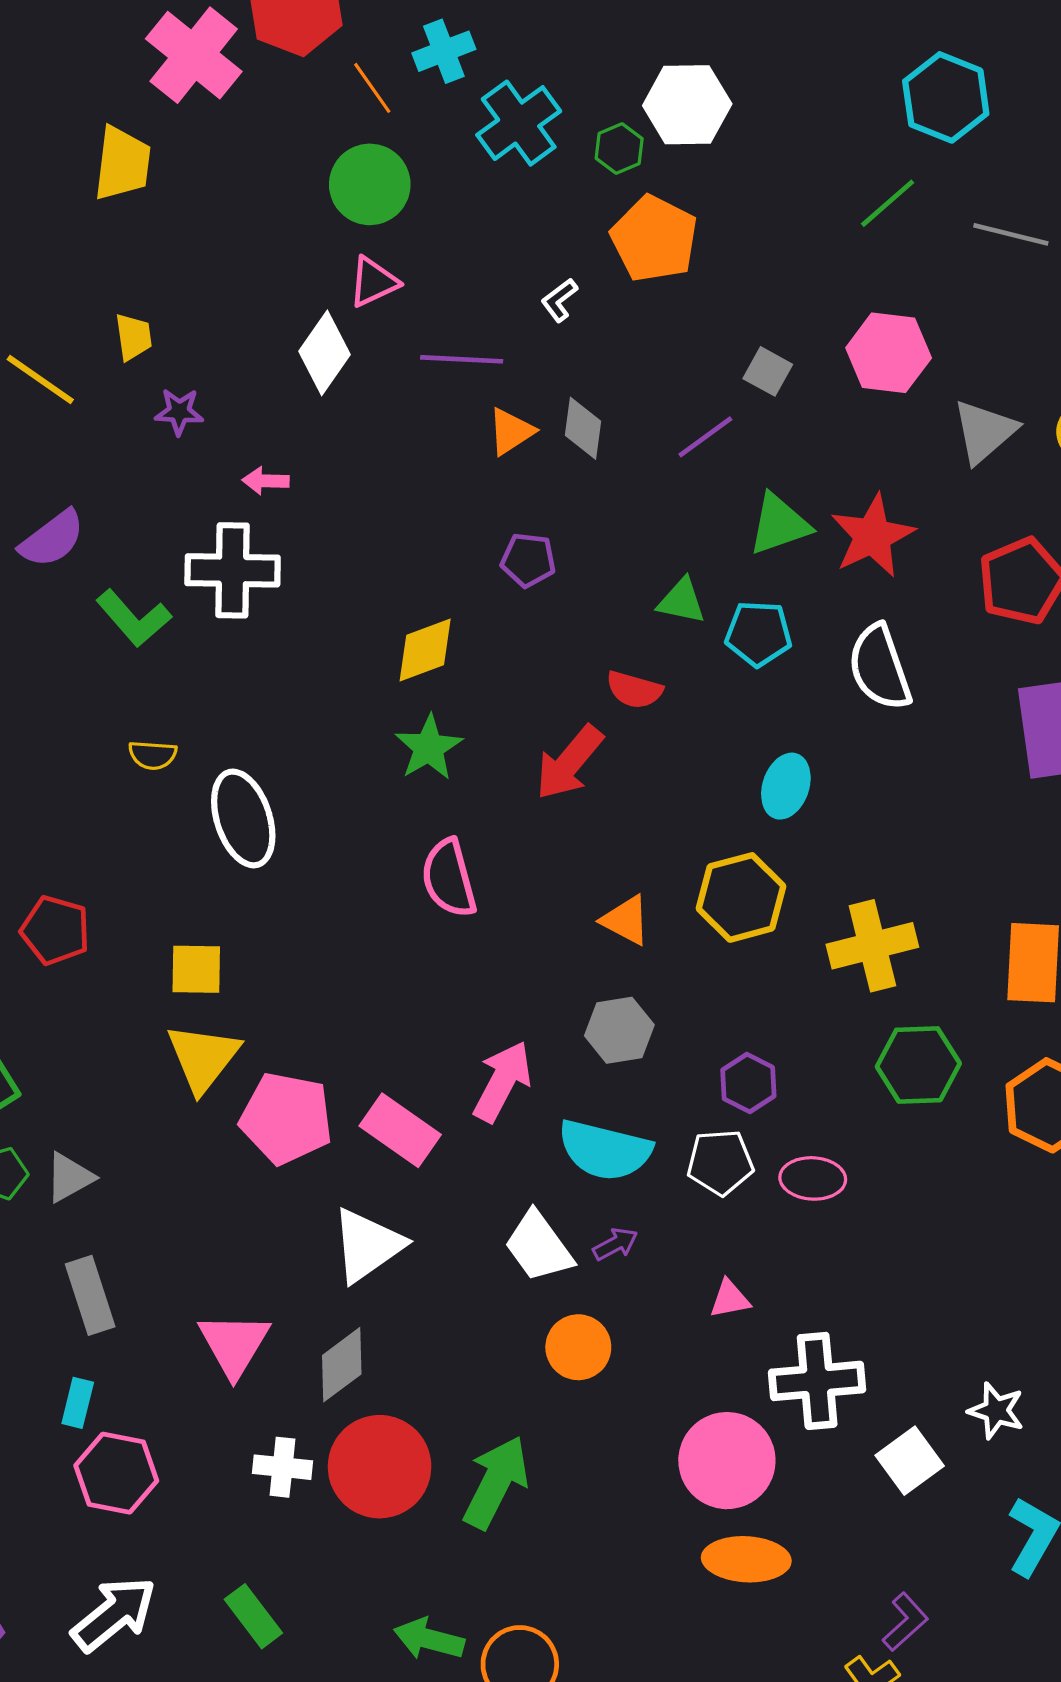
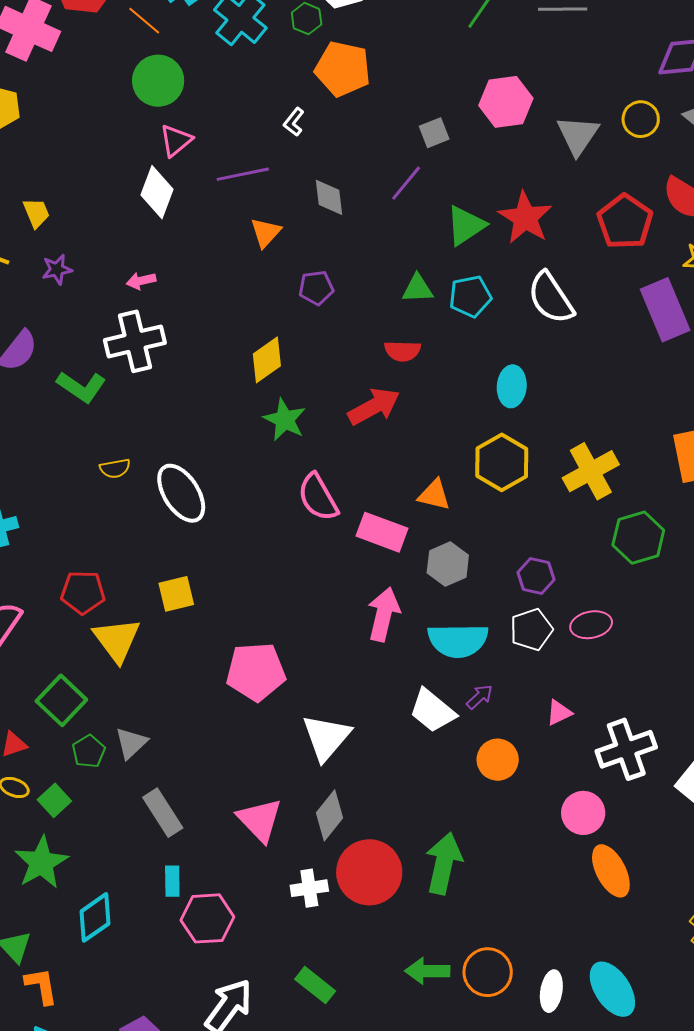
gray square: (768, 371) -> (434, 133), turned -36
purple star: (179, 412) -> (57, 269), moved
orange triangle: (511, 431) -> (266, 233), moved
red arrow: (569, 763) -> (374, 406), turned -144
yellow triangle: (203, 1058) -> (117, 640), moved
pink rectangle: (400, 1130) -> (382, 532), moved
orange circle: (578, 1347) -> (498, 760), moved
pink circle: (727, 1461) -> (583, 813), size x0.7
orange ellipse: (746, 1559) -> (611, 871), turned 74

